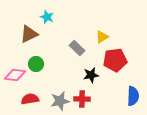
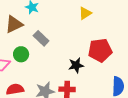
yellow triangle: (102, 37) -> (85, 13), moved
gray rectangle: (77, 48) -> (41, 38), moved

